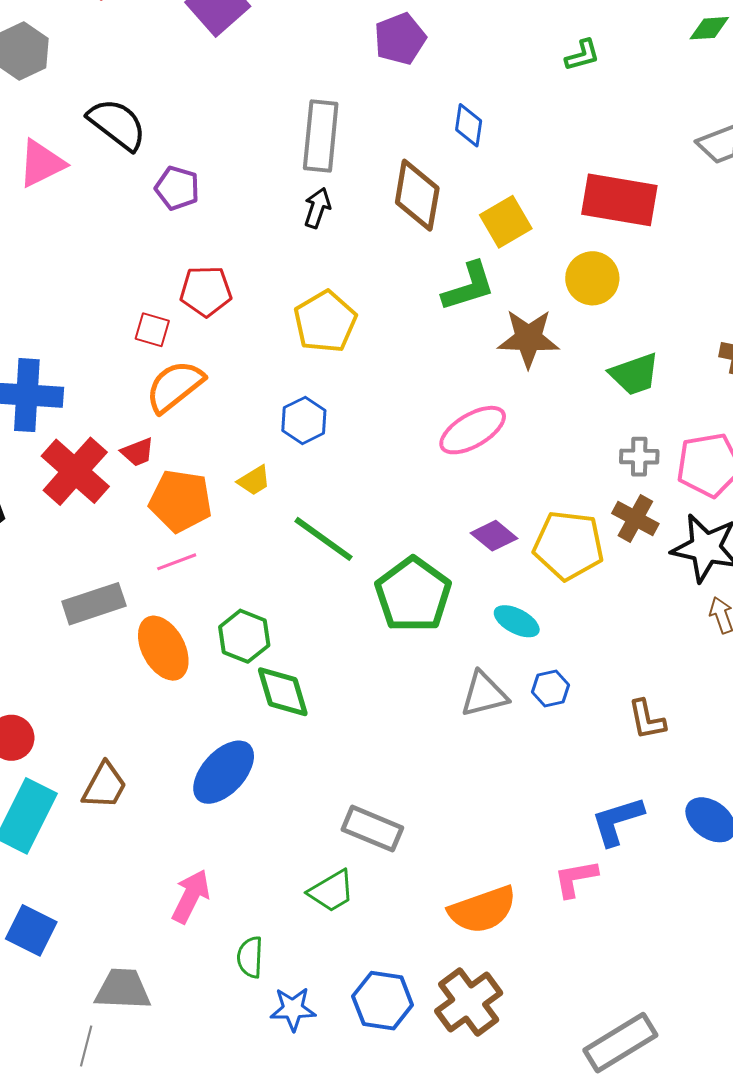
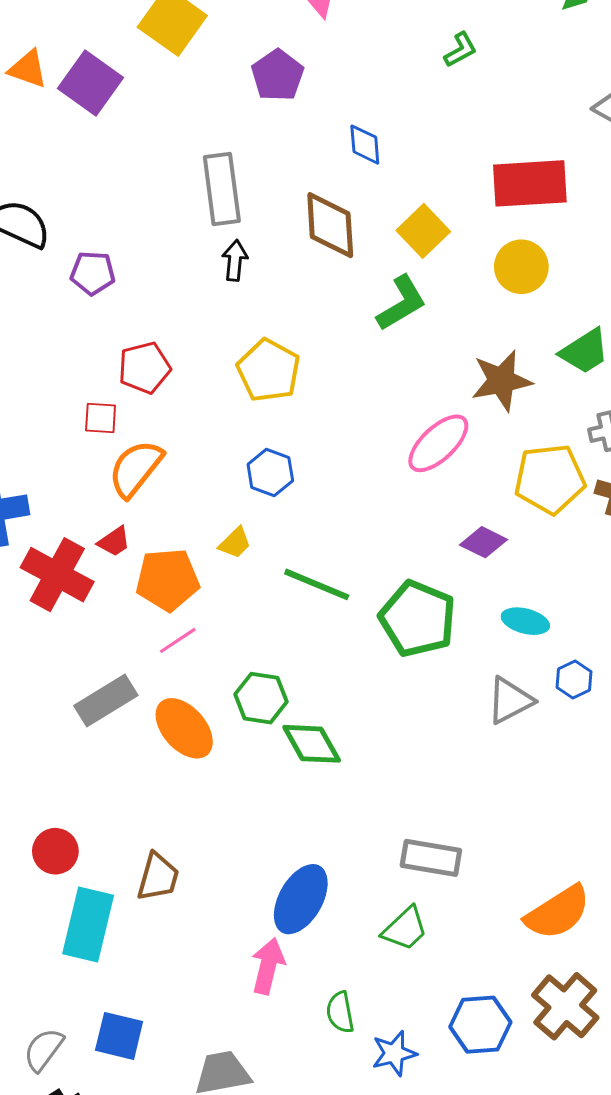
brown star: (528, 338) -> (501, 381), moved
yellow pentagon: (569, 545) -> (550, 479), moved
blue ellipse: (224, 772) -> (301, 899), moved

